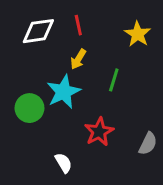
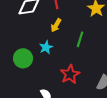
cyan star: (64, 92) -> (46, 47), size x0.6

